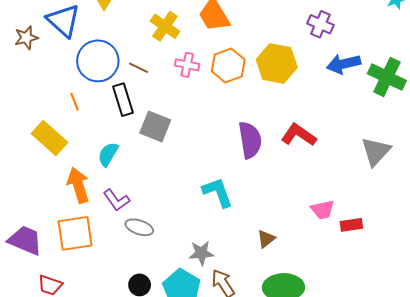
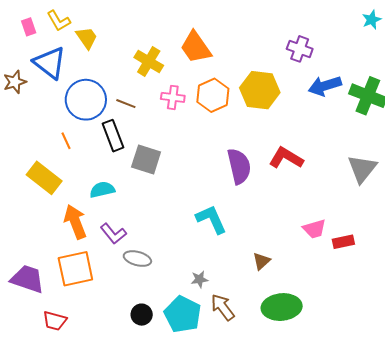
cyan semicircle: (108, 154) -> (102, 190), turned 50
gray star: (201, 253) -> (199, 279), size x0.7

